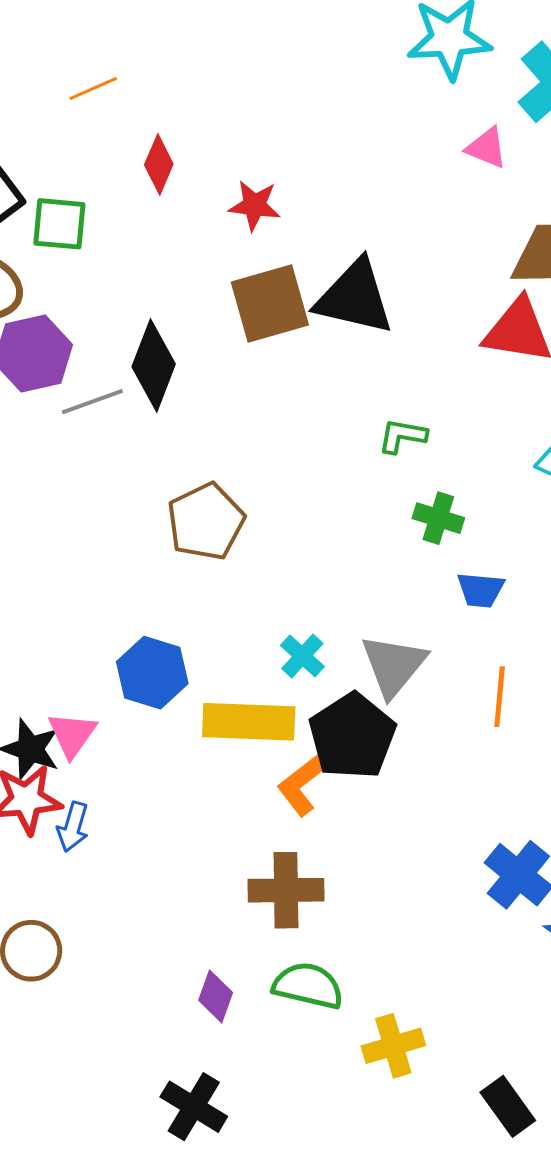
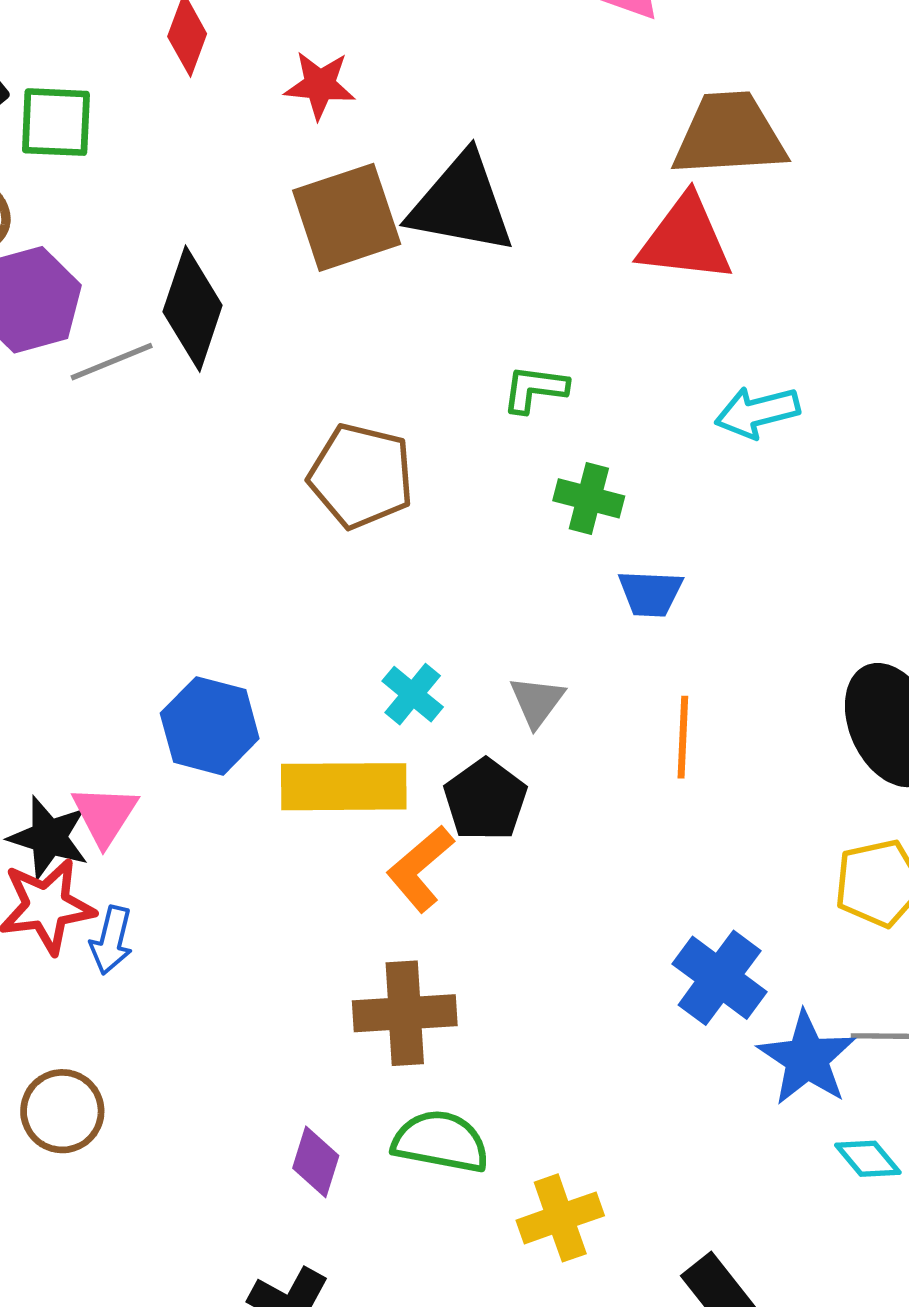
brown pentagon: (206, 522) -> (361, 476), moved, turned -30
gray triangle: (394, 665) -> (537, 701), size x0.6
black pentagon: (352, 736) -> (485, 800), size x0.7

